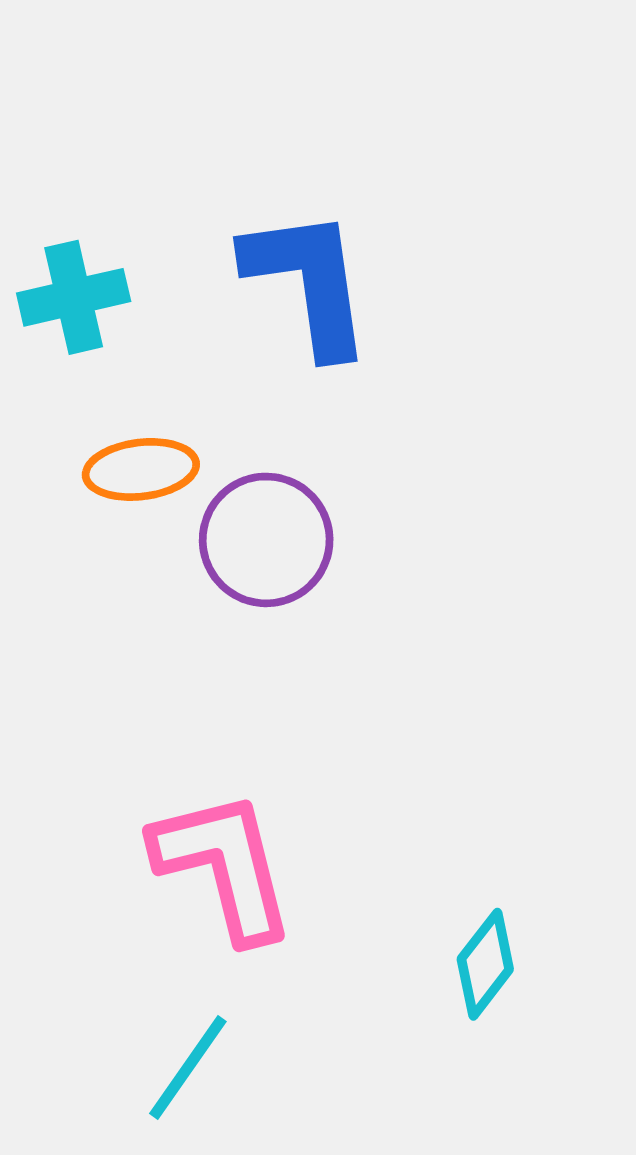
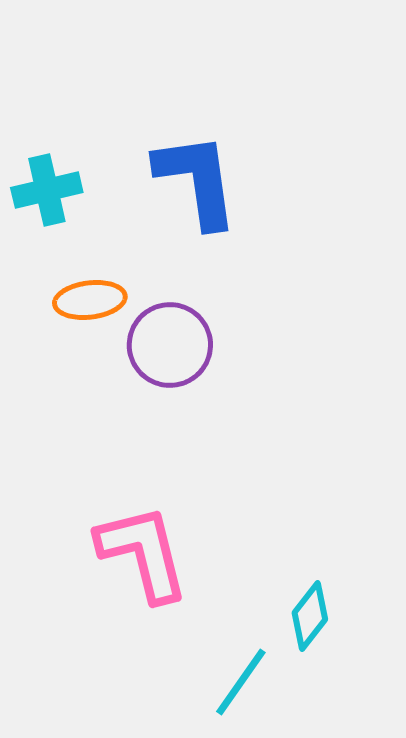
cyan line: (188, 1068) -> (241, 682), moved

